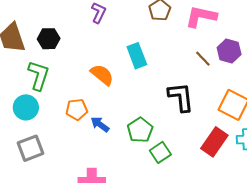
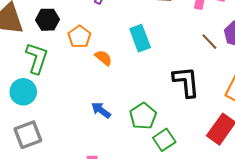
orange semicircle: (102, 75) -> (103, 58), size x0.7
orange pentagon: (77, 110) -> (79, 37), moved, turned -30

